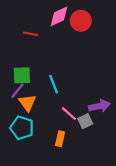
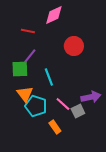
red circle: (81, 21) -> (74, 46), moved
purple line: (17, 91) -> (30, 56), moved
cyan pentagon: (22, 128) -> (36, 106), moved
orange rectangle: (60, 139) -> (55, 127), turned -48

